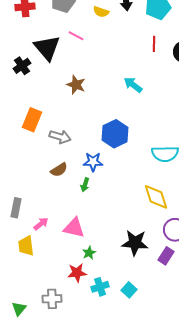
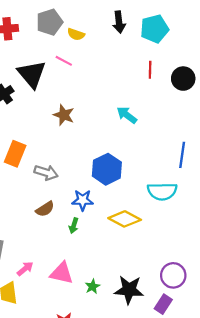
yellow semicircle: (101, 12) -> (76, 34), moved
yellow diamond: (156, 197) -> (125, 219), moved, turned -44
green star: (89, 253) -> (93, 286), moved

